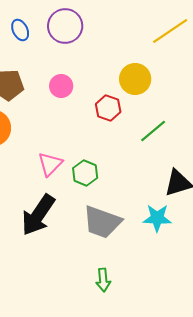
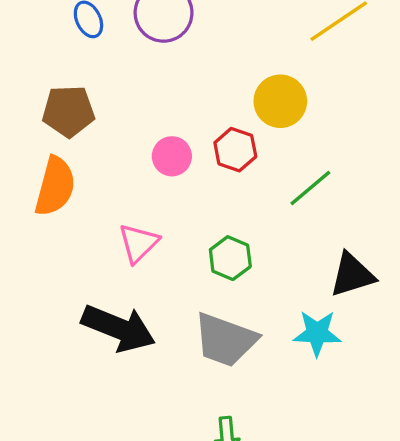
pink circle: (61, 86) -> (172, 156), moved
green hexagon: (85, 173) -> (230, 258), moved
black arrow: (38, 215) -> (118, 328), turned -102

